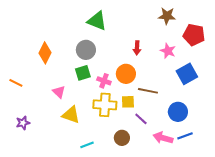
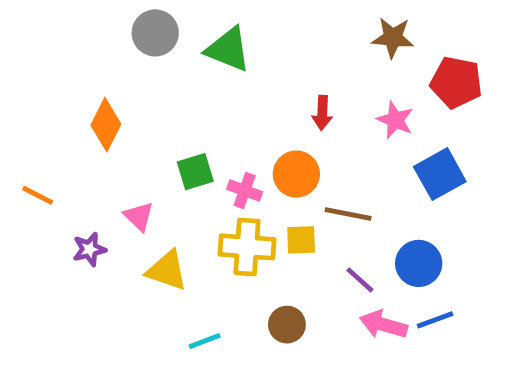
gray circle: (86, 50) -> (155, 33), moved
purple line: (141, 119) -> (360, 280), moved
purple star: (23, 123) -> (89, 249), moved

